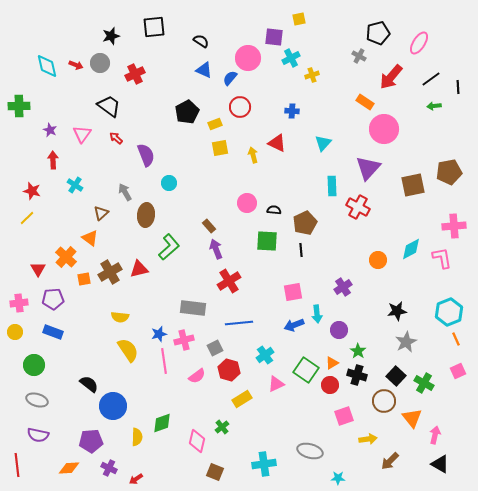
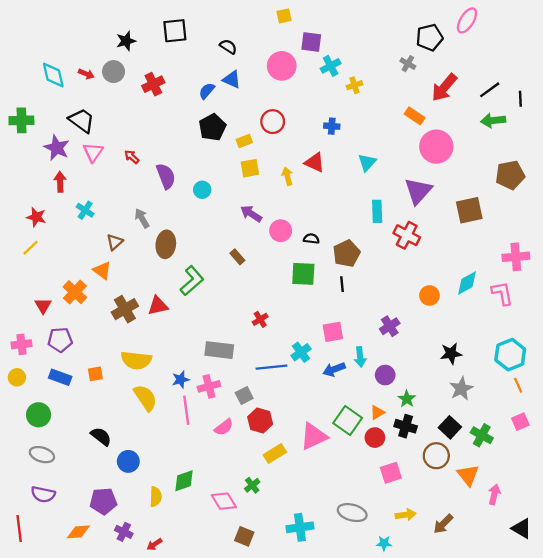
yellow square: (299, 19) -> (284, 16), moved
pink ellipse: (419, 43) -> (467, 20), moved
blue semicircle: (230, 78) -> (207, 91), moved
black trapezoid: (109, 106) -> (82, 120), moved
green arrow: (434, 106) -> (493, 120), size x1.5
purple star: (50, 130) -> (57, 148), size x1.6
brown pentagon: (449, 172) -> (510, 175), moved
cyan circle: (169, 183) -> (202, 190), moved
purple arrow: (216, 249) -> (251, 214), moved, turned -36
orange square: (84, 279) -> (95, 374), moved
red cross: (229, 281) -> (260, 319), size x0.6
yellow semicircle: (120, 317) -> (136, 360), size x1.5
cyan cross: (265, 355) -> (301, 352), moved
pink triangle: (276, 384) -> (314, 436), size x1.5
blue circle: (113, 406) -> (128, 461), size x0.7
yellow arrow: (368, 439) -> (406, 515), moved
pink diamond: (197, 441) -> (224, 501), turned -45
black triangle: (440, 464) -> (522, 528), moved

